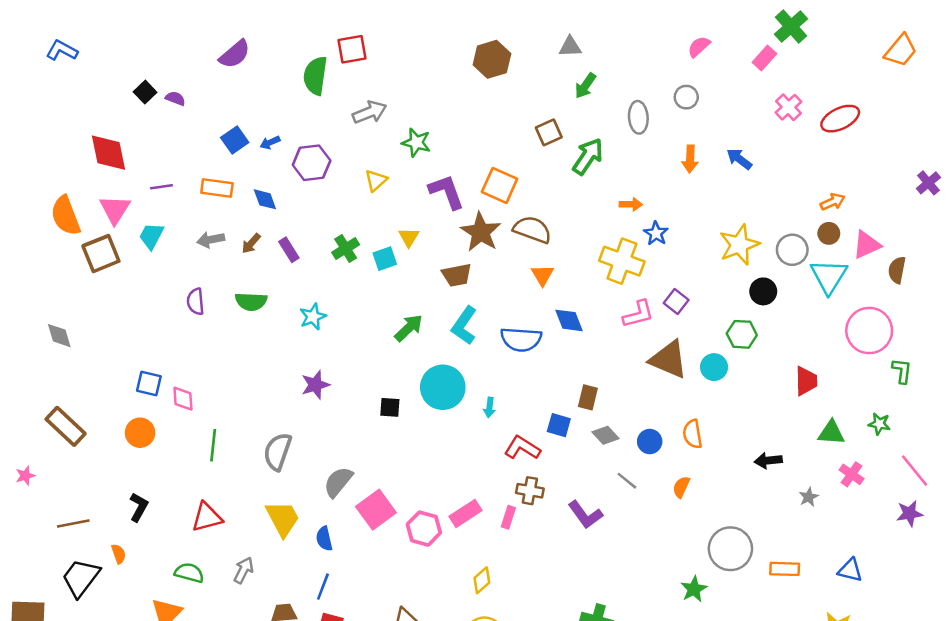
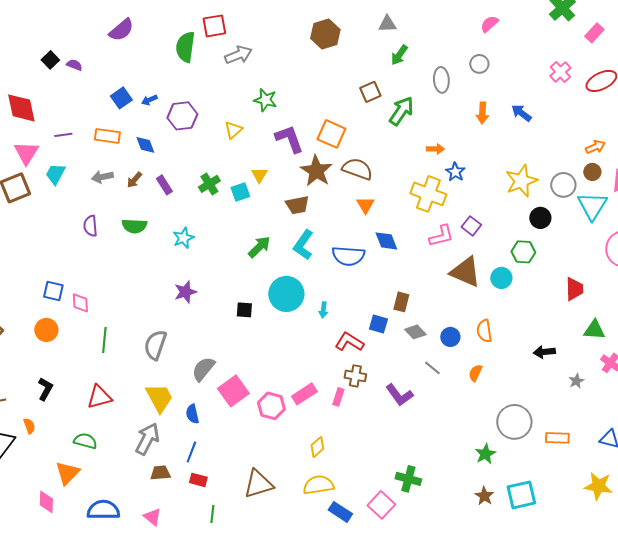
pink rectangle: (764, 58) -> (594, 33), moved
gray arrow: (370, 112) -> (238, 55), moved
gray arrow: (243, 570) -> (147, 439), moved, size x1.5

